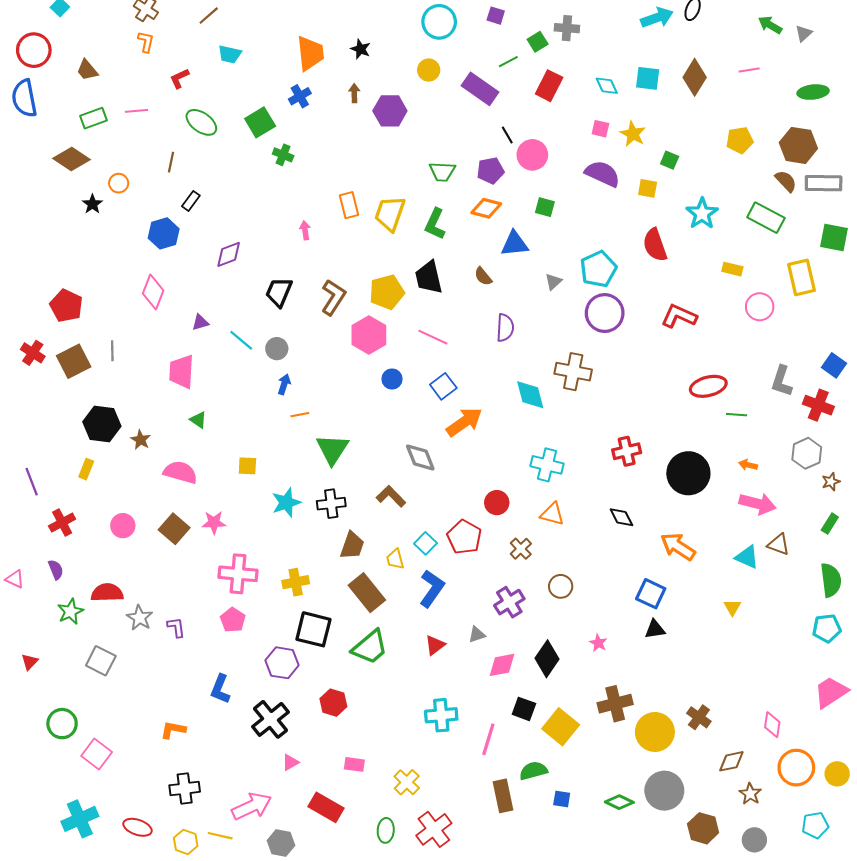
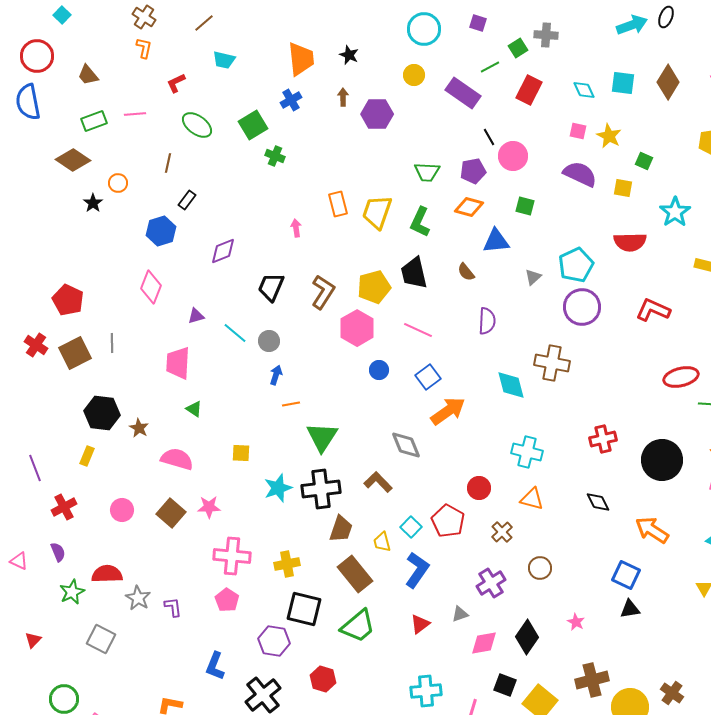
red semicircle: (655, 245) -> (630, 242), turned -72
black cross: (331, 504) -> (321, 489), size x1.4

